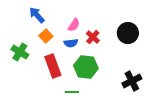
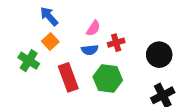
black circle: (128, 33) -> (159, 55), moved
orange square: (46, 36) -> (50, 41), moved
red cross: (93, 37) -> (116, 43), turned 32

